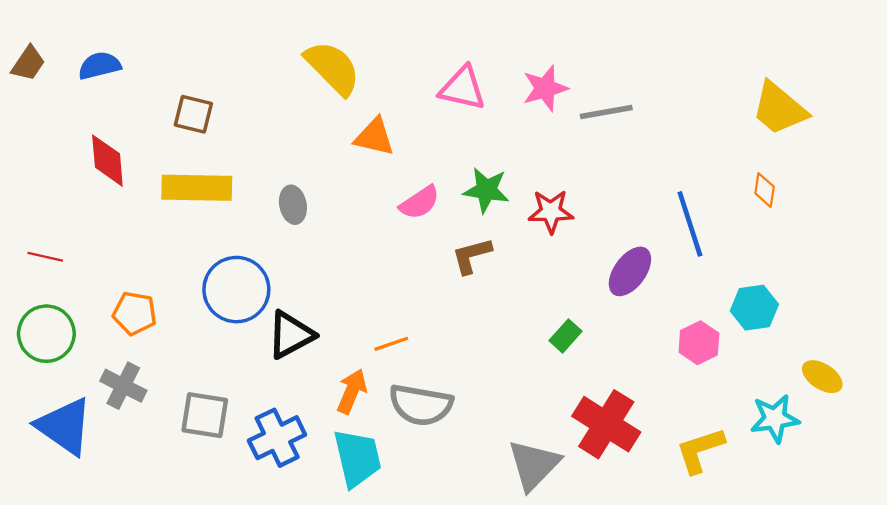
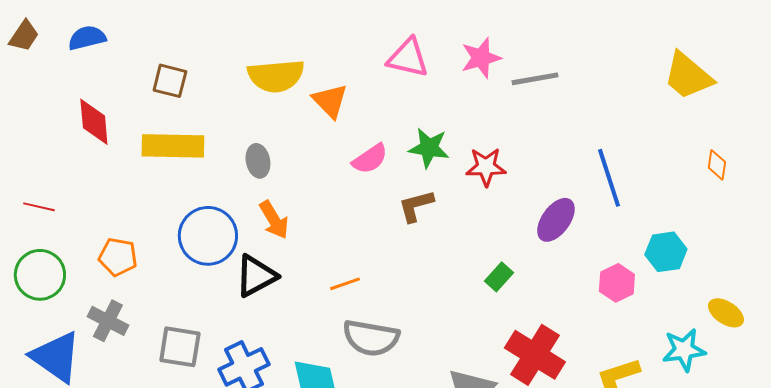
yellow semicircle: (333, 68) -> (276, 76), moved, turned 130
orange triangle: (374, 137) -> (330, 101), turned 33
orange diamond: (765, 190) -> (717, 165), moved
orange arrow: (352, 391) -> (274, 220), moved, turned 126

